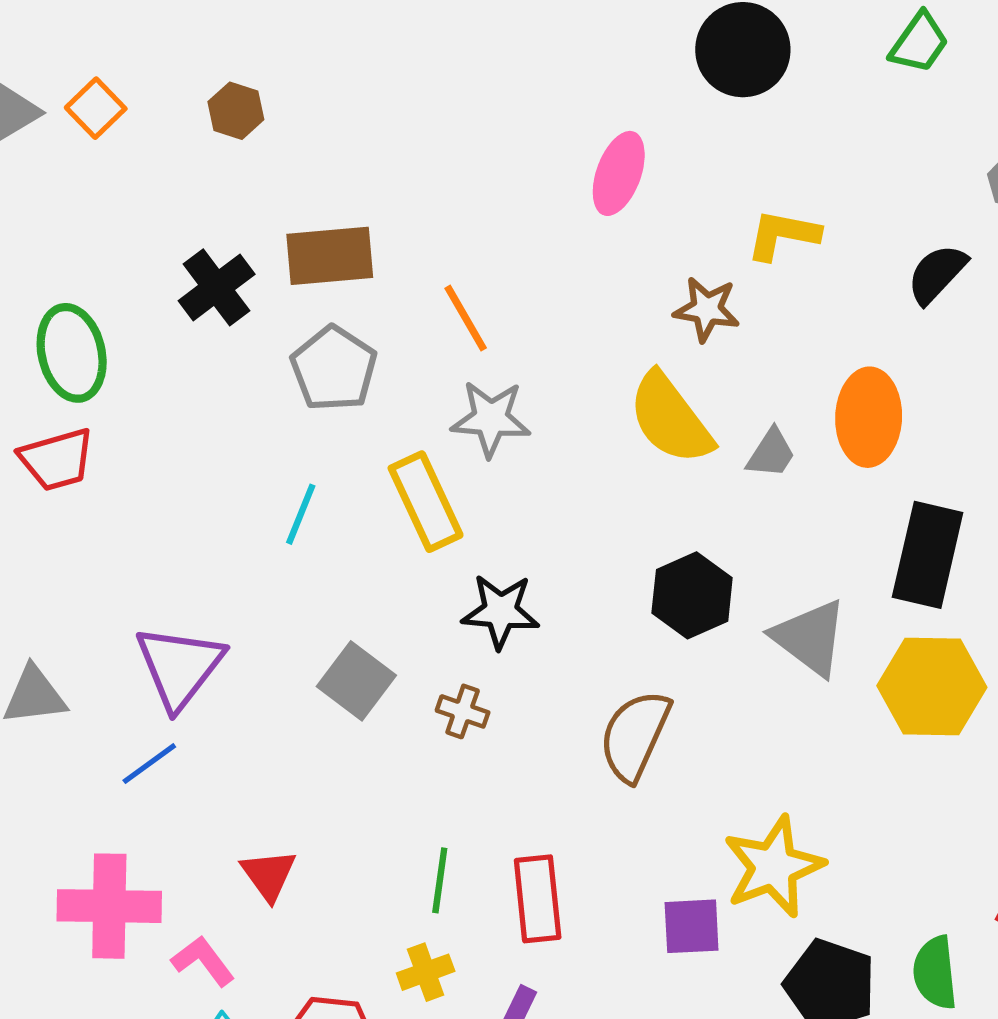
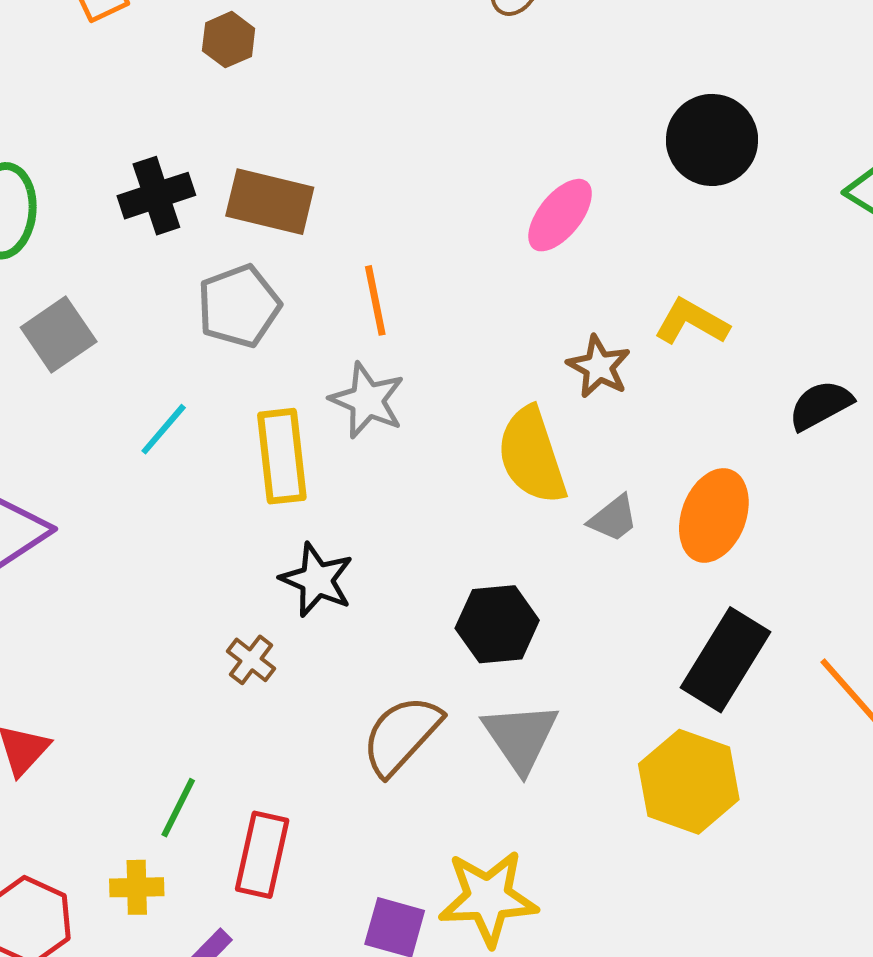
gray triangle: (810, 638) -> (521, 737), moved
gray square: (356, 681) -> (59, 334), moved

